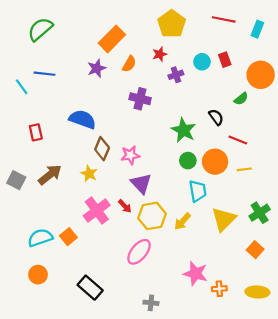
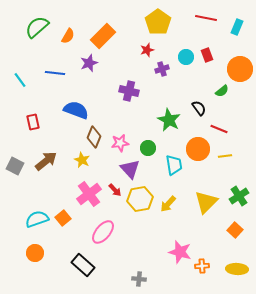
orange semicircle: (129, 64) -> (68, 36), moved
blue line: (45, 74) -> (55, 73), moved
green circle: (188, 161) -> (148, 148), moved
cyan trapezoid: (198, 191) -> (174, 165), moved
pink ellipse: (139, 252) -> (103, 232), moved

